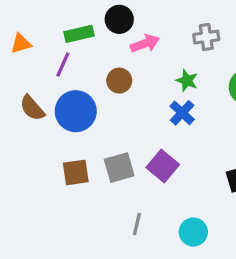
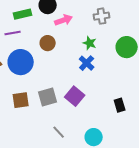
purple line: (63, 64) -> (13, 33), turned 56
gray line: (137, 224) -> (59, 132), turned -56

